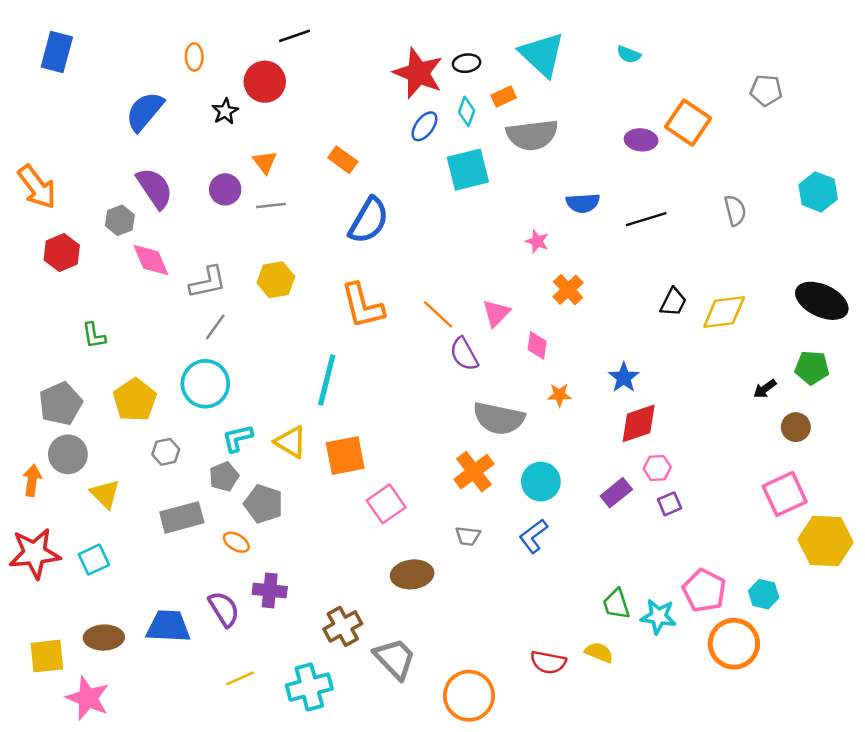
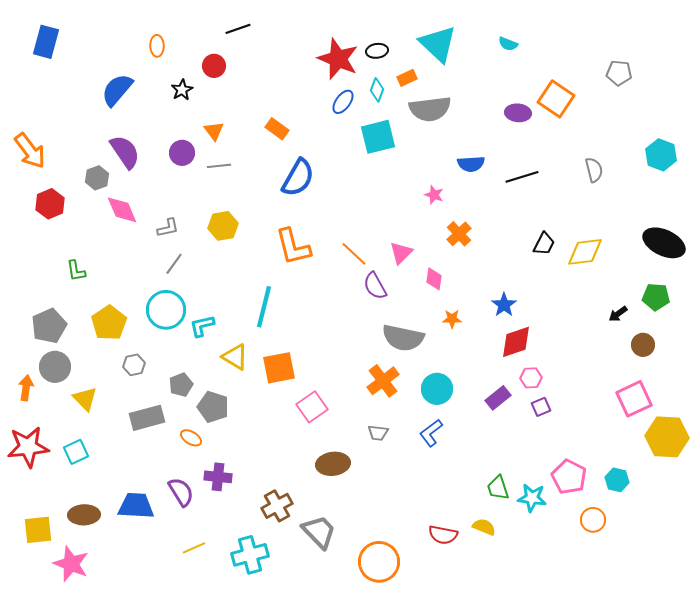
red circle: (265, 82) -> (214, 66), size x0.7
gray L-shape: (208, 282) -> (168, 228), size x0.7
cyan L-shape: (238, 438) -> (202, 326), moved
orange circle: (734, 644) -> (593, 520), size x0.6

